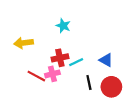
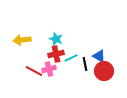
cyan star: (63, 26) -> (56, 39), moved
black line: (89, 83) -> (85, 64), moved
red circle: (111, 87) -> (104, 71), moved

